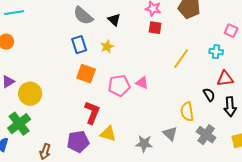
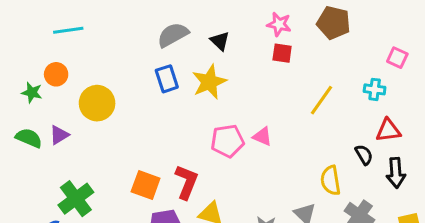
gray semicircle: (83, 16) -> (173, 35), turned 110
yellow star: (107, 47) -> (209, 82), size x1.6
orange square: (86, 74) -> (146, 185), moved
yellow circle: (30, 94) -> (97, 103), moved

